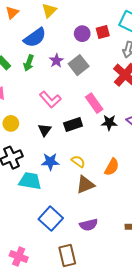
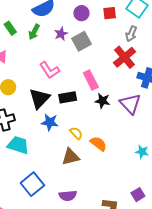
purple circle: (82, 34) -> (81, 13), moved
black triangle: (45, 130) -> (39, 98), size x1.6
yellow semicircle: (78, 161) -> (76, 133), moved
blue star: (50, 162) -> (50, 122), moved
orange semicircle: (112, 167) -> (98, 144), turned -90

